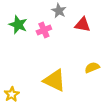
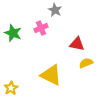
green star: (18, 25) -> (13, 33), moved
red triangle: (82, 25) -> (77, 44), moved

